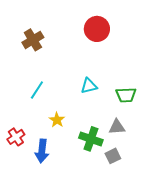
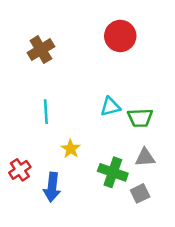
cyan line: (37, 90) -> (46, 112), turned -36
green trapezoid: (126, 95) -> (140, 118), moved

